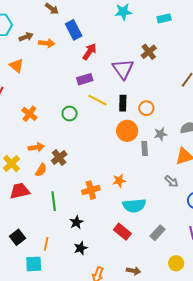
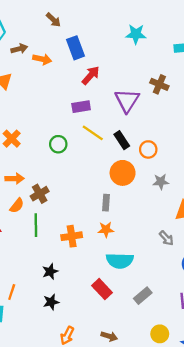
brown cross: (149, 52) -> (159, 84), turned -35
black rectangle: (123, 103) -> (122, 140), turned -42
gray rectangle: (145, 148) -> (106, 203), moved
green line: (54, 201) -> (36, 225), moved

